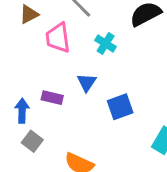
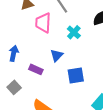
purple rectangle: (52, 98) -> (36, 69), moved
blue arrow: (22, 111) -> (14, 53), moved

